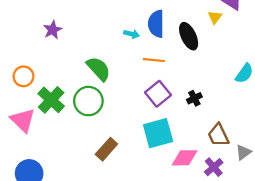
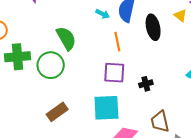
yellow triangle: (215, 17) -> (180, 15), turned -40
orange line: (154, 60) -> (117, 42), turned 60
purple square: (158, 94) -> (114, 73), turned 30
green cross: (51, 100) -> (18, 57), turned 30

